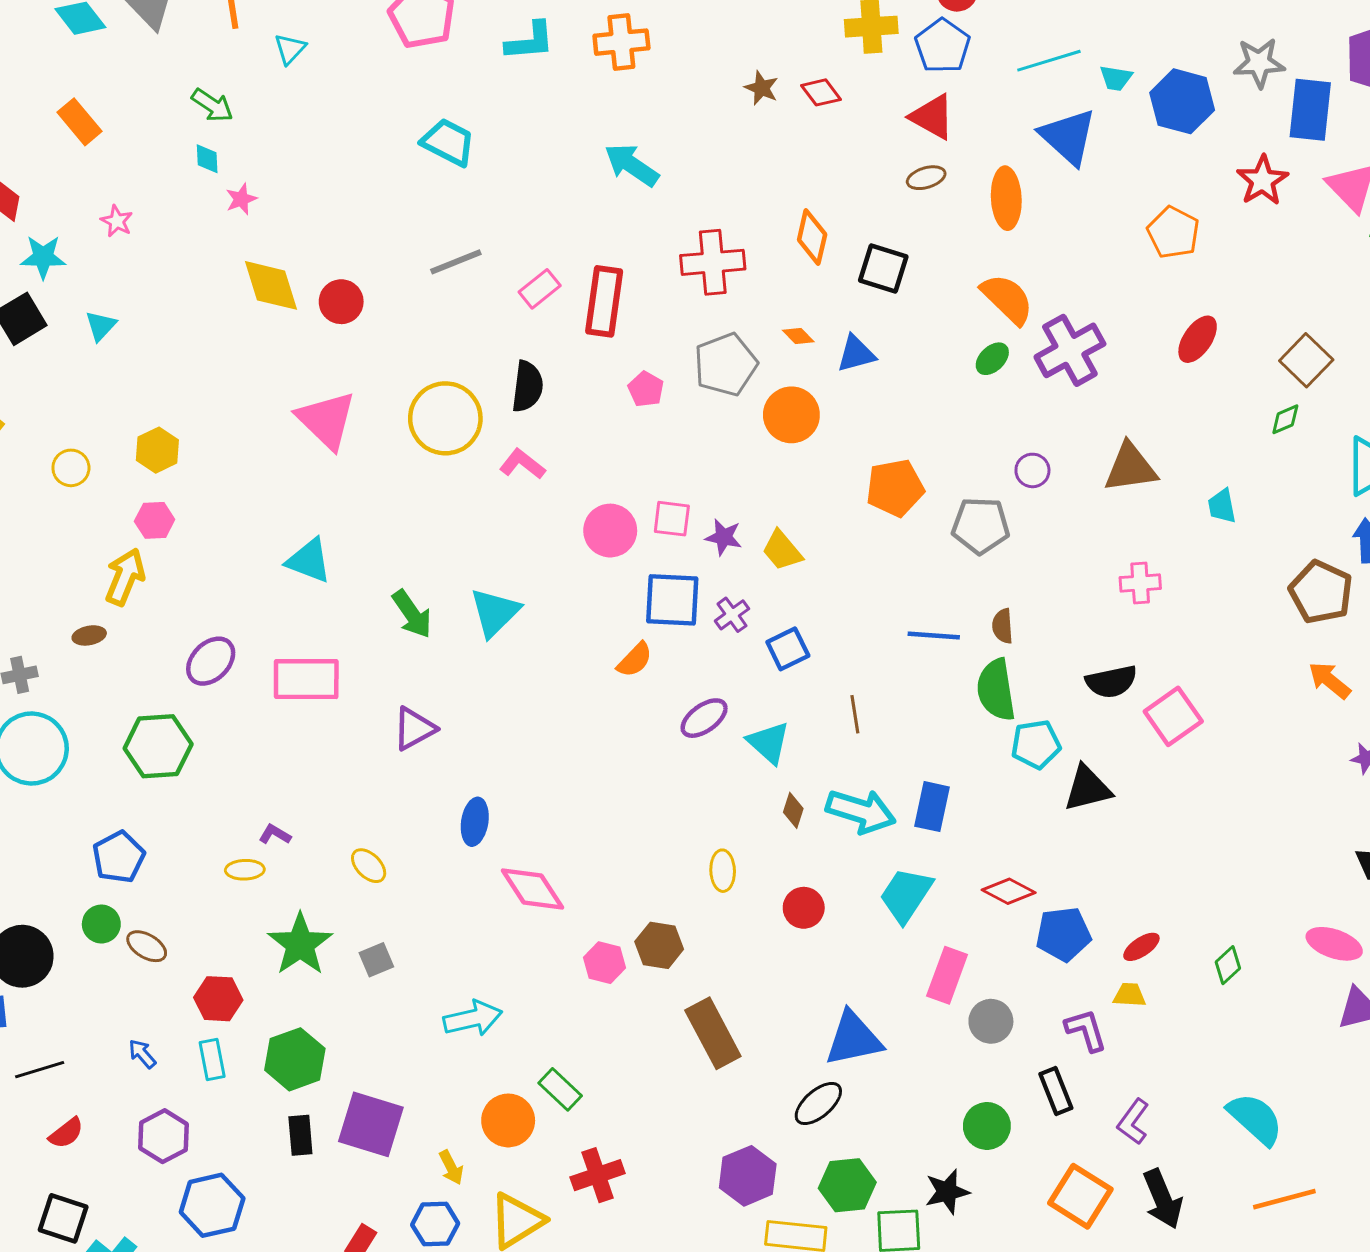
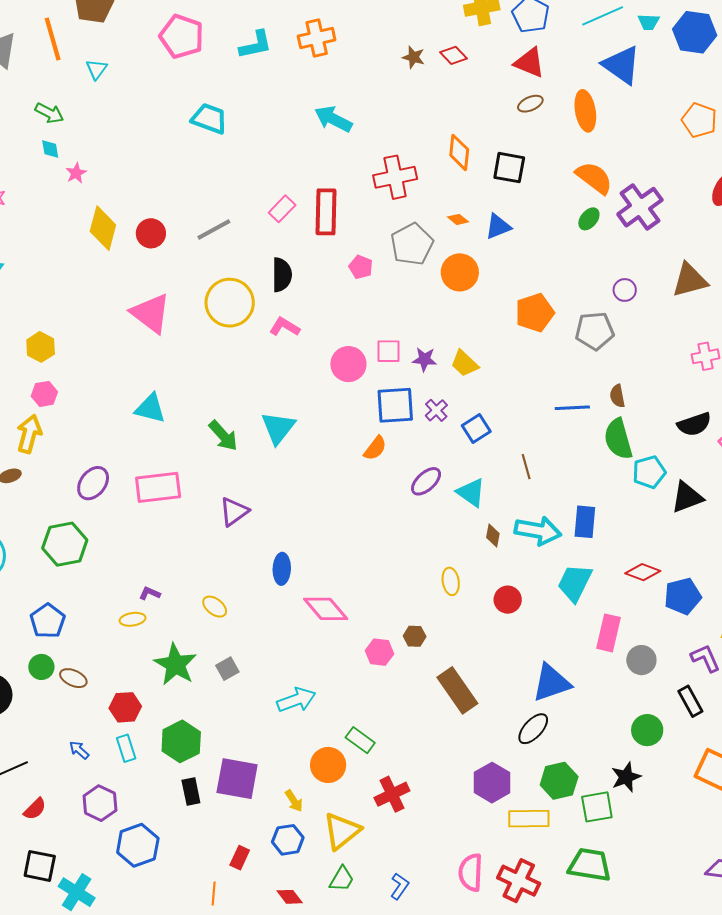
gray line: (456, 262) -> (214, 230), moved
yellow diamond: (271, 285) -> (103, 228), turned 39
brown hexagon: (659, 945) -> (415, 636), size x0.7

